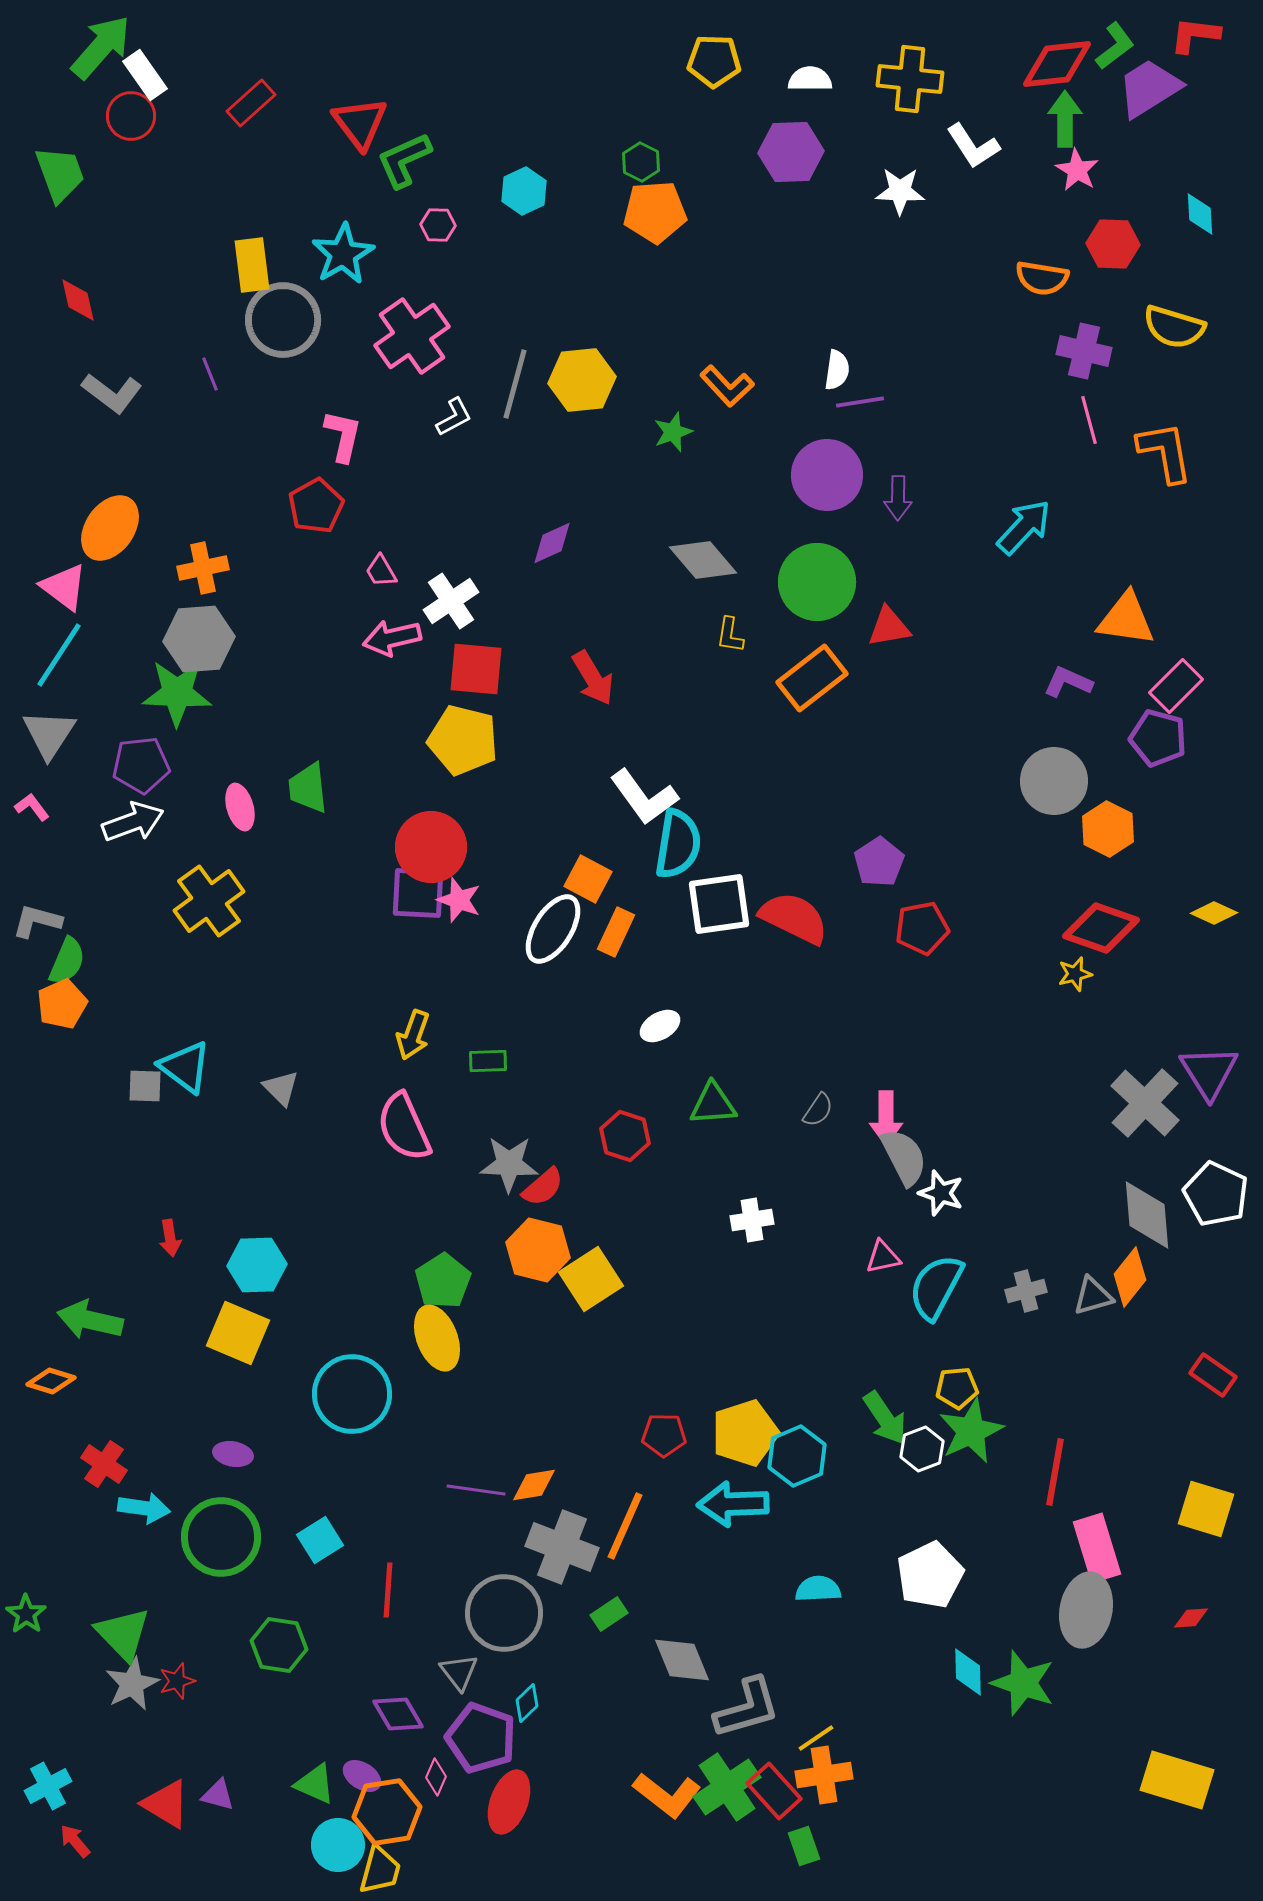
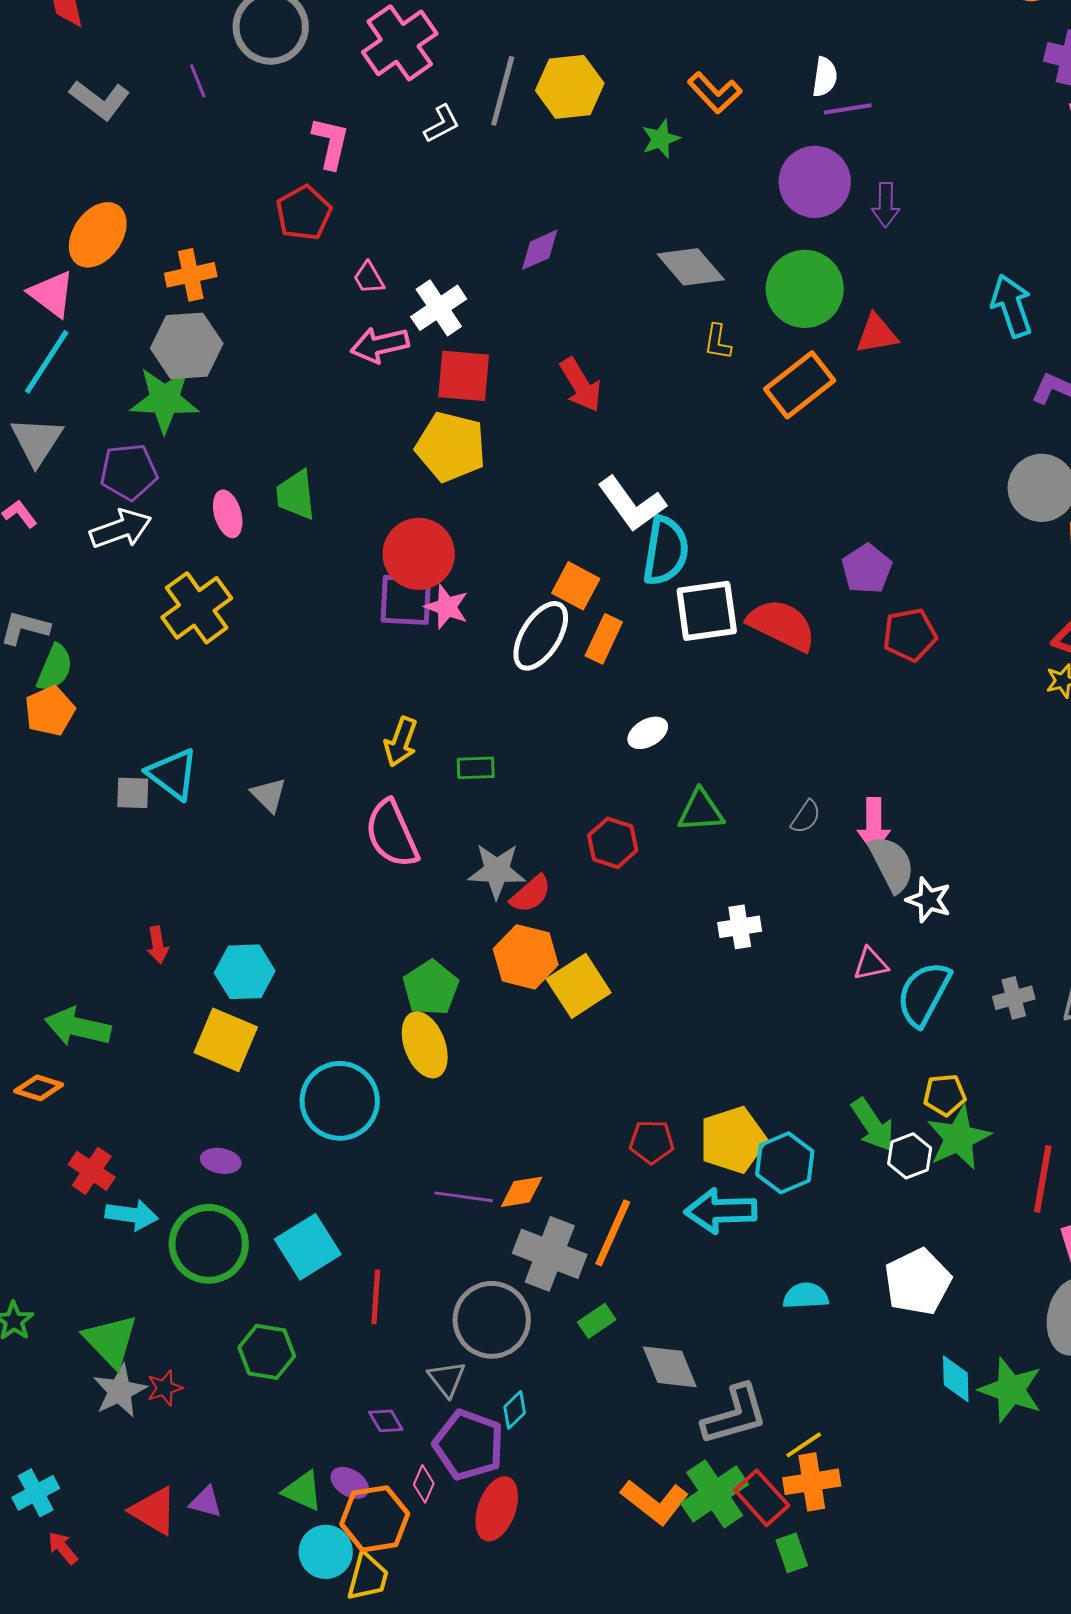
cyan arrow: (1024, 527) -> (1012, 306), moved, turned -62
cyan square: (320, 1540) -> (308, 1247), size x1.4
purple diamond: (398, 1714) -> (386, 1421), size x0.7

